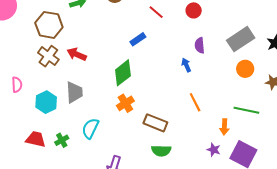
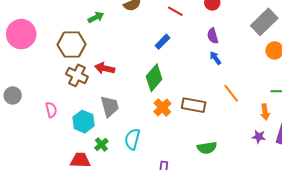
purple semicircle: (200, 45) -> (213, 36), moved
brown rectangle: (155, 123) -> (194, 105), moved
green cross: (62, 140) -> (101, 144), moved

